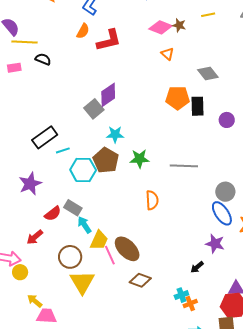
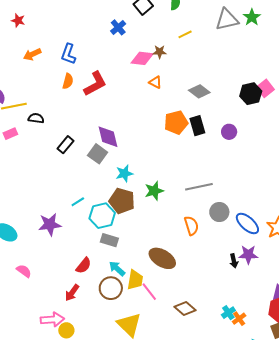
purple diamond: (108, 95) -> (108, 137), turned -55
black rectangle: (45, 137) -> (66, 145), moved, size x0.7
purple star: (30, 184) -> (50, 224), moved, turned 30
gray circle: (225, 192) -> (219, 212), moved
orange semicircle: (152, 200) -> (191, 226), moved
gray rectangle: (73, 208) -> (109, 240), moved
brown ellipse: (127, 249) -> (162, 258), moved
brown circle: (70, 257) -> (111, 288), moved
black arrow: (197, 267) -> (234, 261), moved, turned -48
brown diamond: (140, 280) -> (185, 309), turned 35

